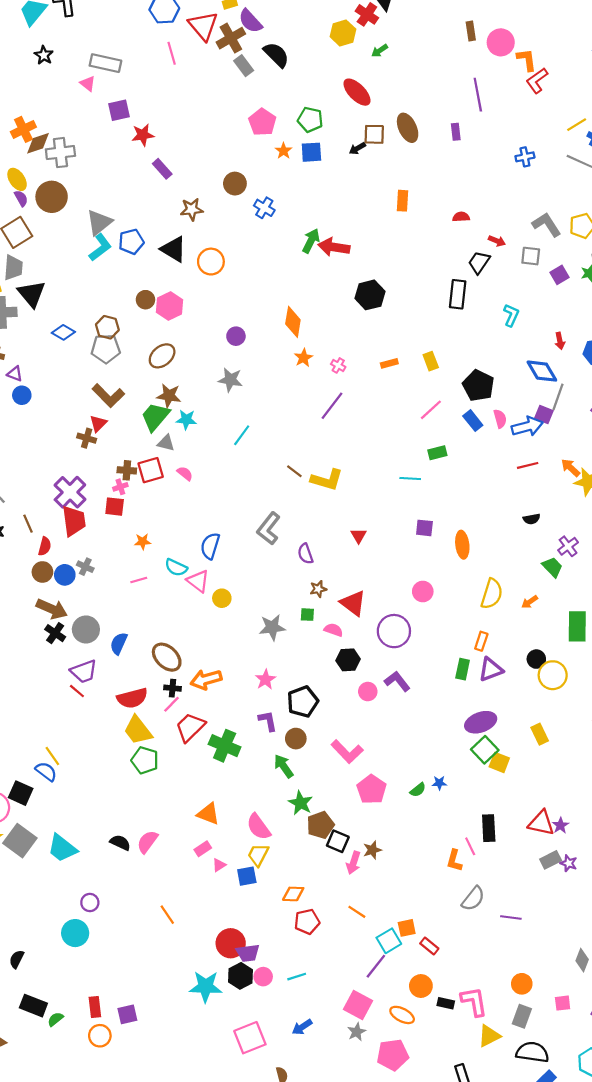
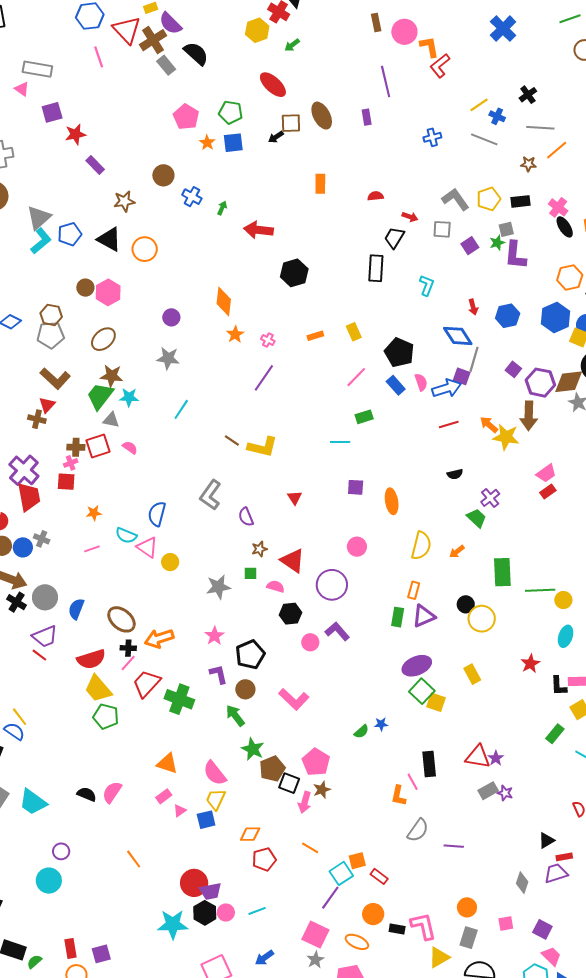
green arrow: (311, 241) -> (222, 208), moved, size x0.6
pink pentagon: (371, 789) -> (316, 762), moved

